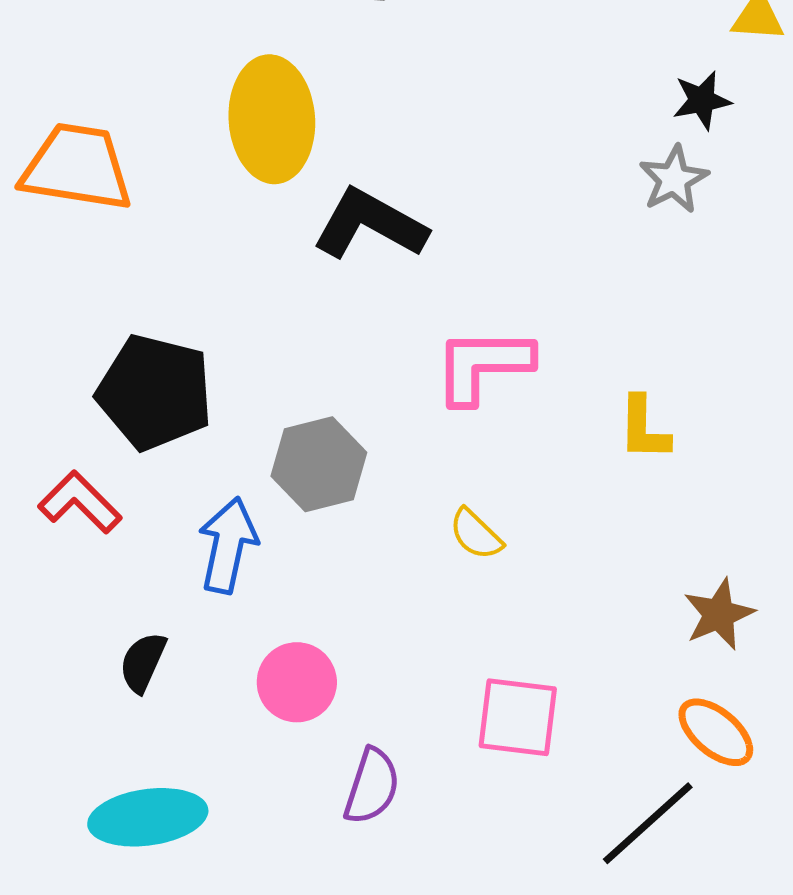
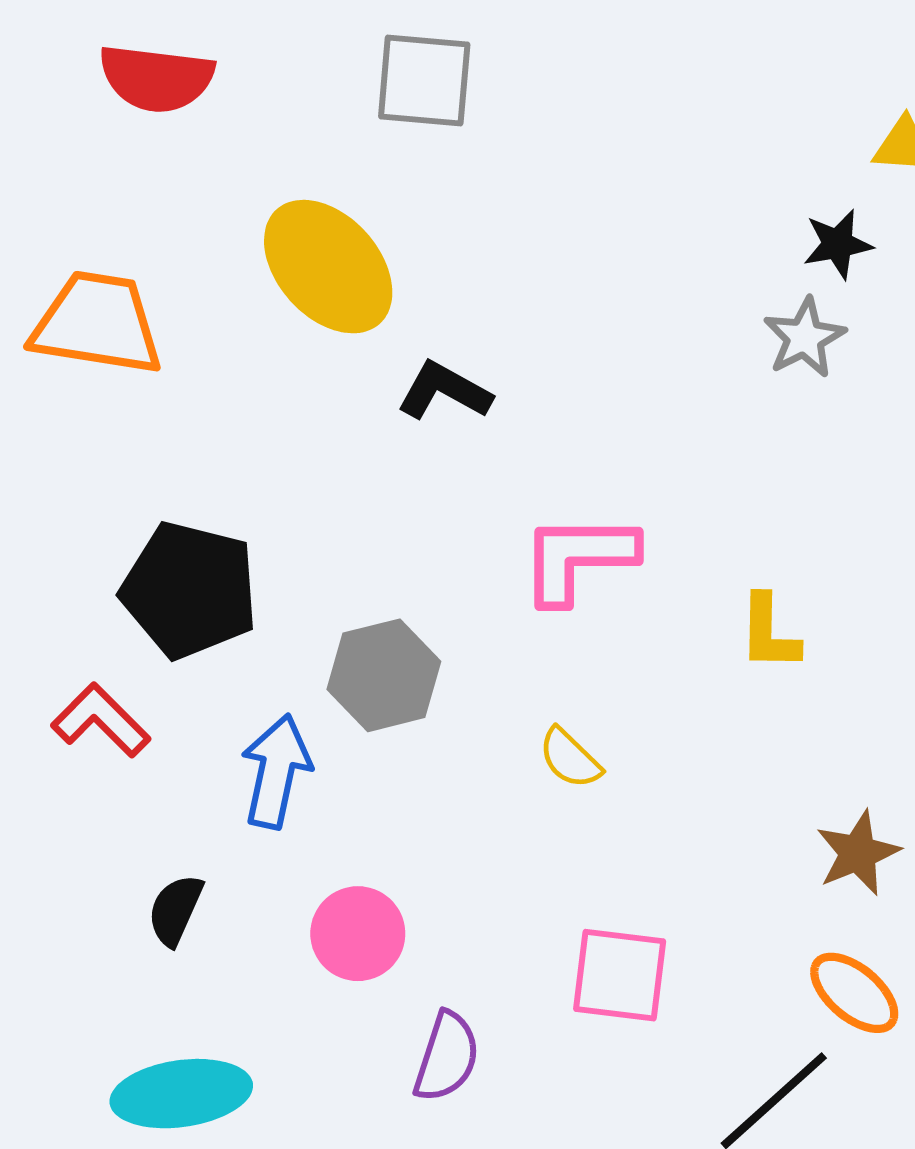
yellow ellipse: (272, 119) -> (328, 267), turned -38
black L-shape: (370, 224) -> (444, 391), size x0.7

